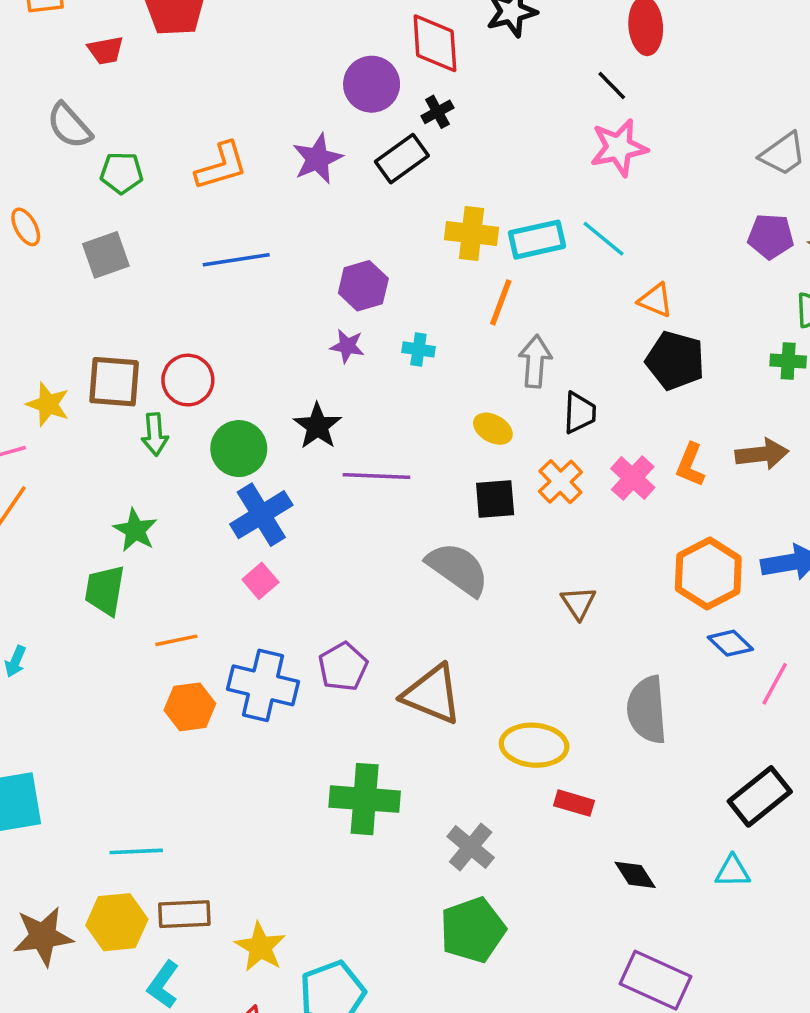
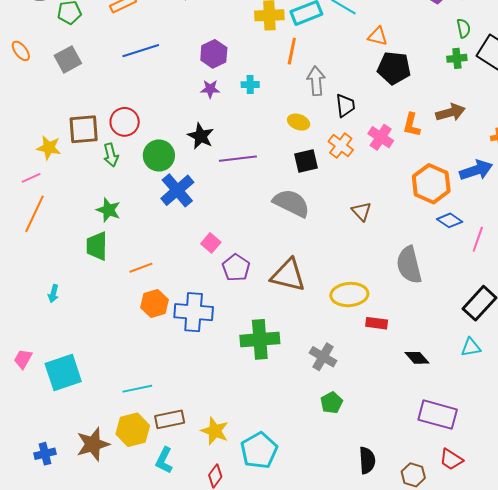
pink square: (260, 581) -> (211, 243), moved
blue cross: (263, 685) -> (194, 312), moved
green pentagon: (473, 930) -> (331, 403), size x0.6

